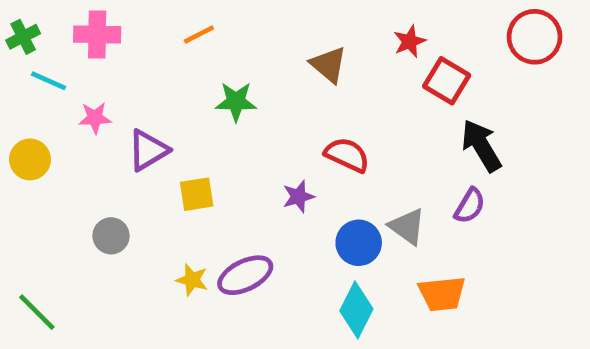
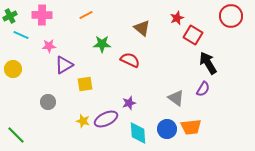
pink star: (95, 118) -> (49, 46), moved
red semicircle: (347, 155) -> (130, 60), moved
purple star: (298, 196) -> (129, 103), moved
blue circle: (359, 243) -> (167, 129), moved
cyan diamond: (356, 310) -> (138, 133), moved, turned -30

